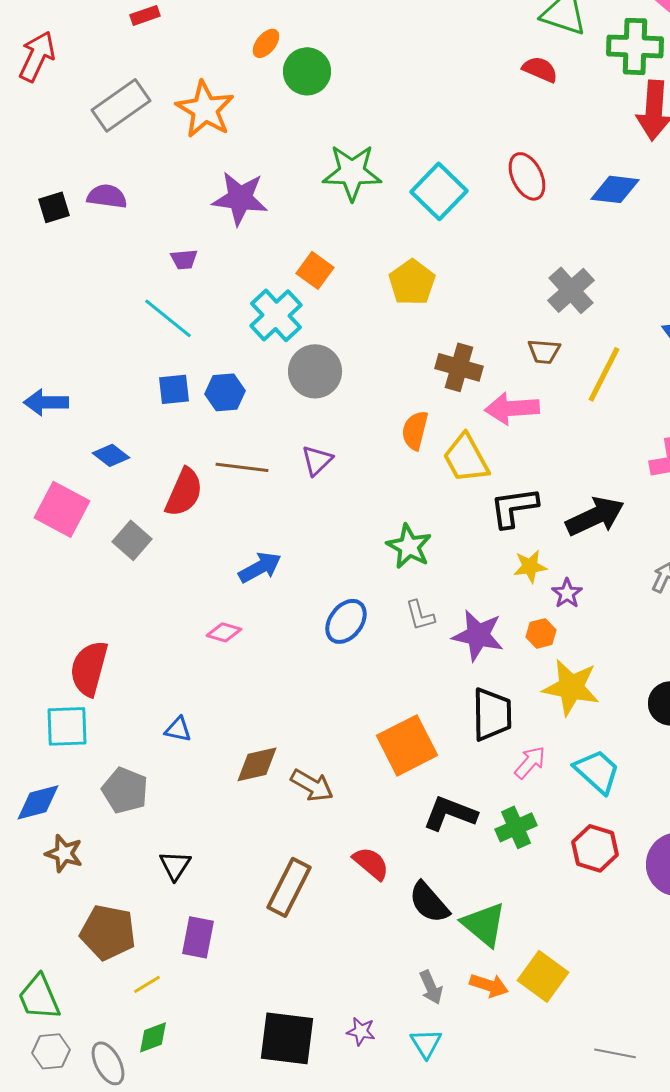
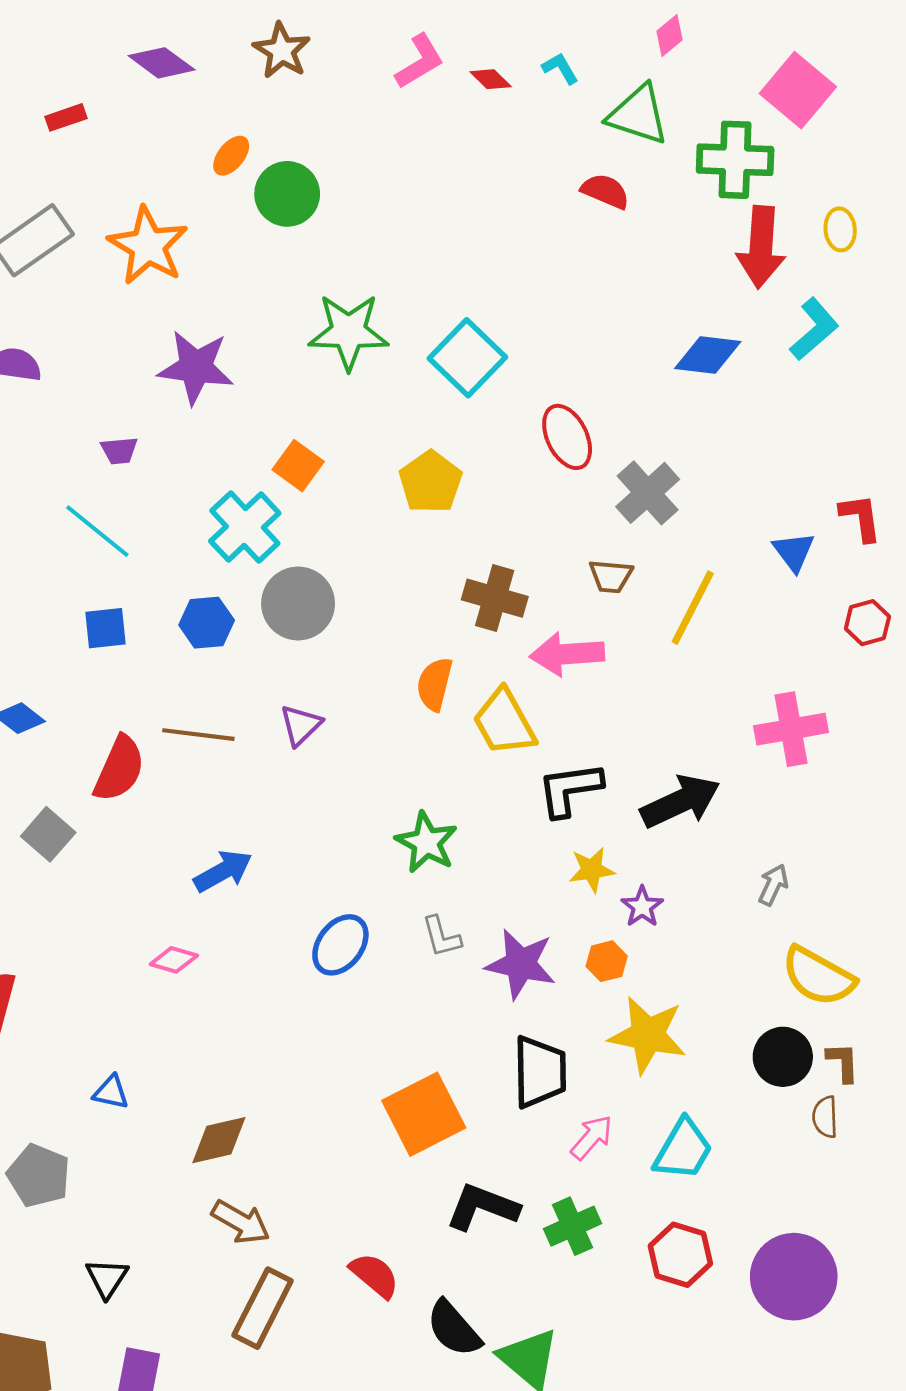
red ellipse: (527, 176) -> (567, 437), moved
blue hexagon: (225, 392) -> (207, 623), moved
cyan trapezoid: (597, 771) -> (683, 1150), turned 78
brown arrow: (312, 785) -> (241, 1222), moved

